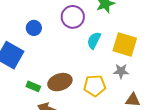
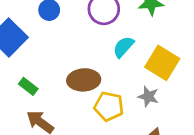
brown ellipse: (60, 82) -> (84, 80), moved

